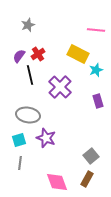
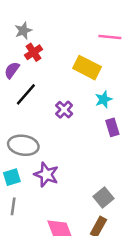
red cross: (38, 54) -> (34, 52), moved
cyan star: (96, 70) -> (104, 99), moved
black line: (30, 75) -> (26, 94), turned 54
purple cross: (60, 87) -> (64, 110), size x0.6

